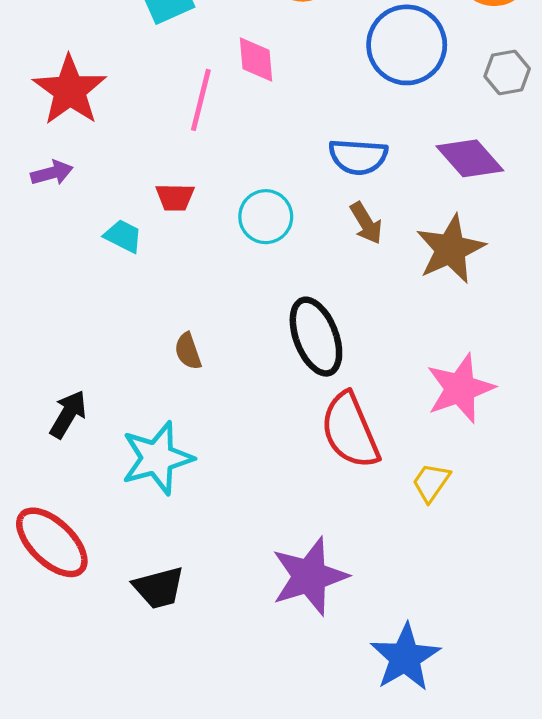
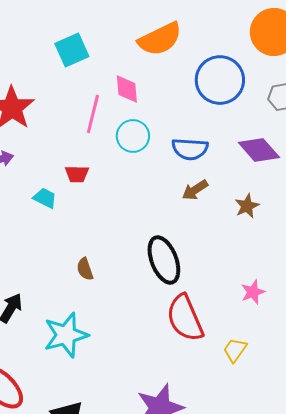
cyan circle: (266, 217) -> (133, 136), moved
brown arrow: (366, 223) -> (195, 190), turned 88
brown star: (450, 249) -> (247, 206), size x0.6
pink star: (460, 388) -> (253, 292), size x0.6

